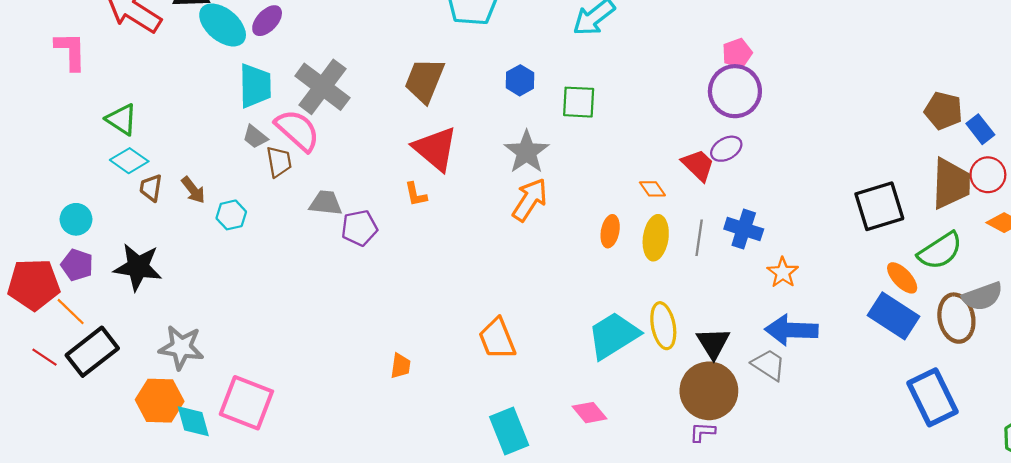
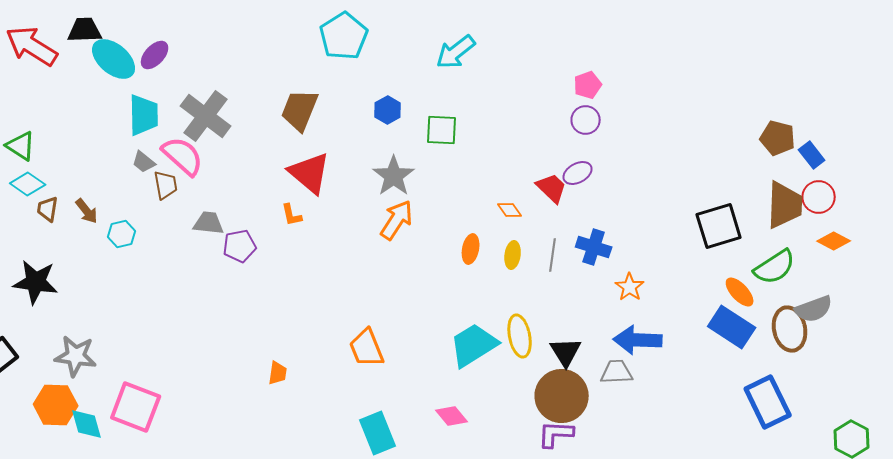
purple circle: (735, 91) -> (586, 120), size x0.6
yellow ellipse: (656, 238) -> (513, 255), size x0.7
gray trapezoid: (769, 365) -> (617, 372), turned -36
purple L-shape: (702, 432) -> (556, 434), size x1.5

